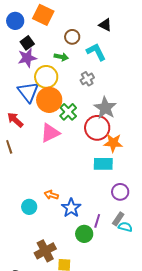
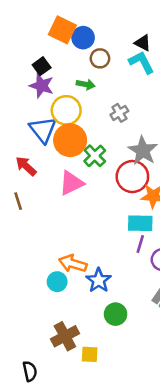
blue circle: (15, 21) -> (83, 38), moved
cyan L-shape: (96, 52) -> (141, 62), moved
purple star: (27, 58) -> (42, 86), turned 30
orange arrow: (51, 195) -> (73, 263), size x1.5
cyan circle: (29, 207) -> (57, 282), moved
purple line: (97, 221) -> (140, 244), moved

